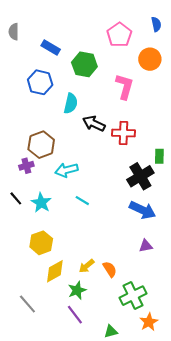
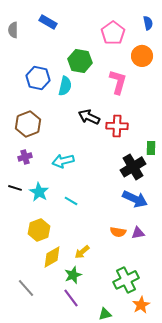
blue rectangle: (51, 48) -> (48, 22), moved
cyan semicircle: (71, 103) -> (65, 86), moved
brown hexagon: (41, 145) -> (28, 124), moved
black line: (16, 198) -> (15, 188), turned -32
cyan line: (82, 201) -> (71, 201), moved
orange semicircle: (110, 269) -> (118, 232), moved, turned 133

